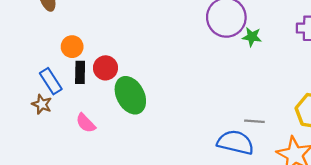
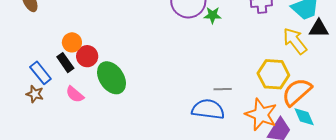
orange circle: (72, 47) -> (72, 42), moved
black rectangle: (80, 72) -> (65, 63), turned -30
pink semicircle: (86, 123) -> (75, 94), moved

